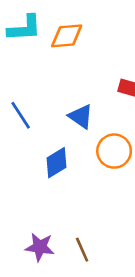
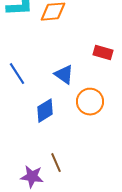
brown line: (82, 250) -> (56, 163), moved

